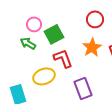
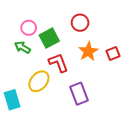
red circle: (95, 19) -> (80, 23), moved
yellow ellipse: (44, 76) -> (39, 81), turned -30

